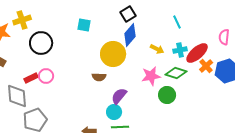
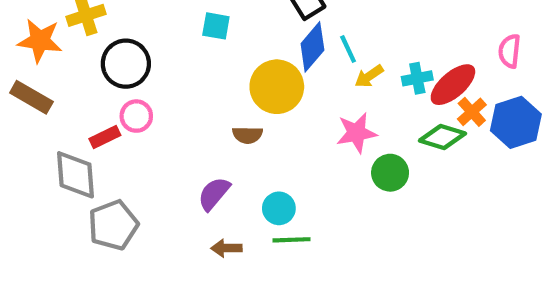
cyan line: (177, 22) -> (348, 49), moved
yellow arrow: (157, 49) -> (369, 76), turned 120
green diamond: (176, 73) -> (442, 137), moved
pink circle: (46, 76) -> (136, 116), moved
purple semicircle: (119, 96) -> (214, 194), moved

